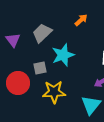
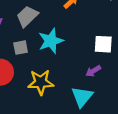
gray square: (40, 68) -> (21, 48), moved

